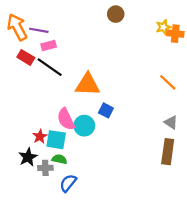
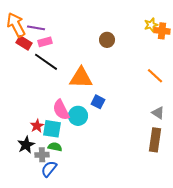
brown circle: (116, 14) -> (107, 40), moved
red rectangle: (26, 57) -> (24, 43), moved
blue semicircle: (68, 183) -> (49, 169), moved

